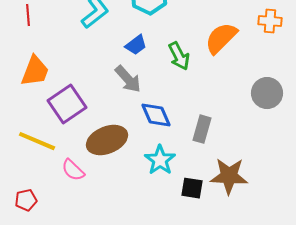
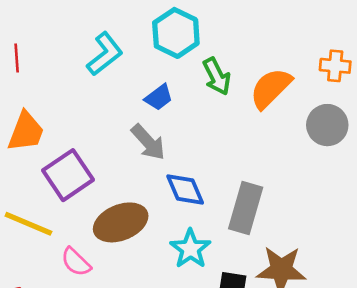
green arrow: (179, 56) -> (217, 76), moved
gray circle: (267, 93) -> (327, 125), moved
gray rectangle: (202, 129) -> (246, 208), size x1.4

